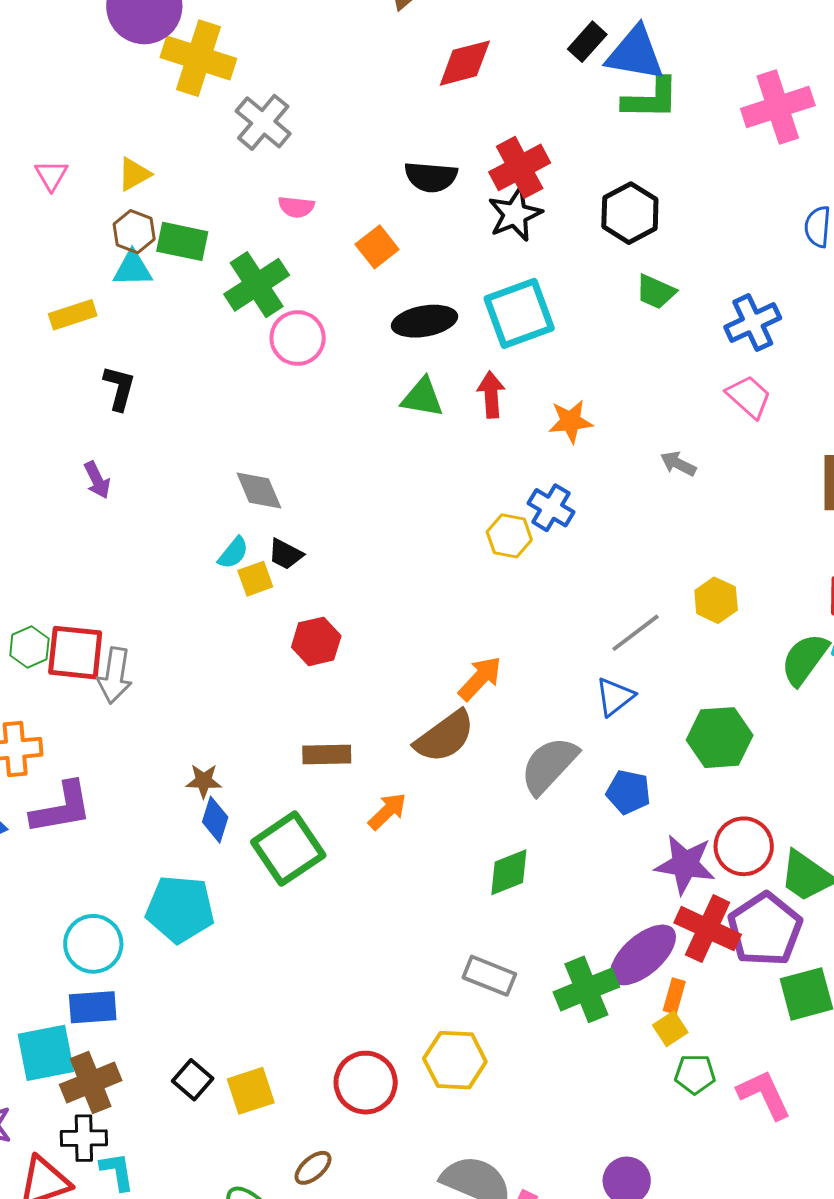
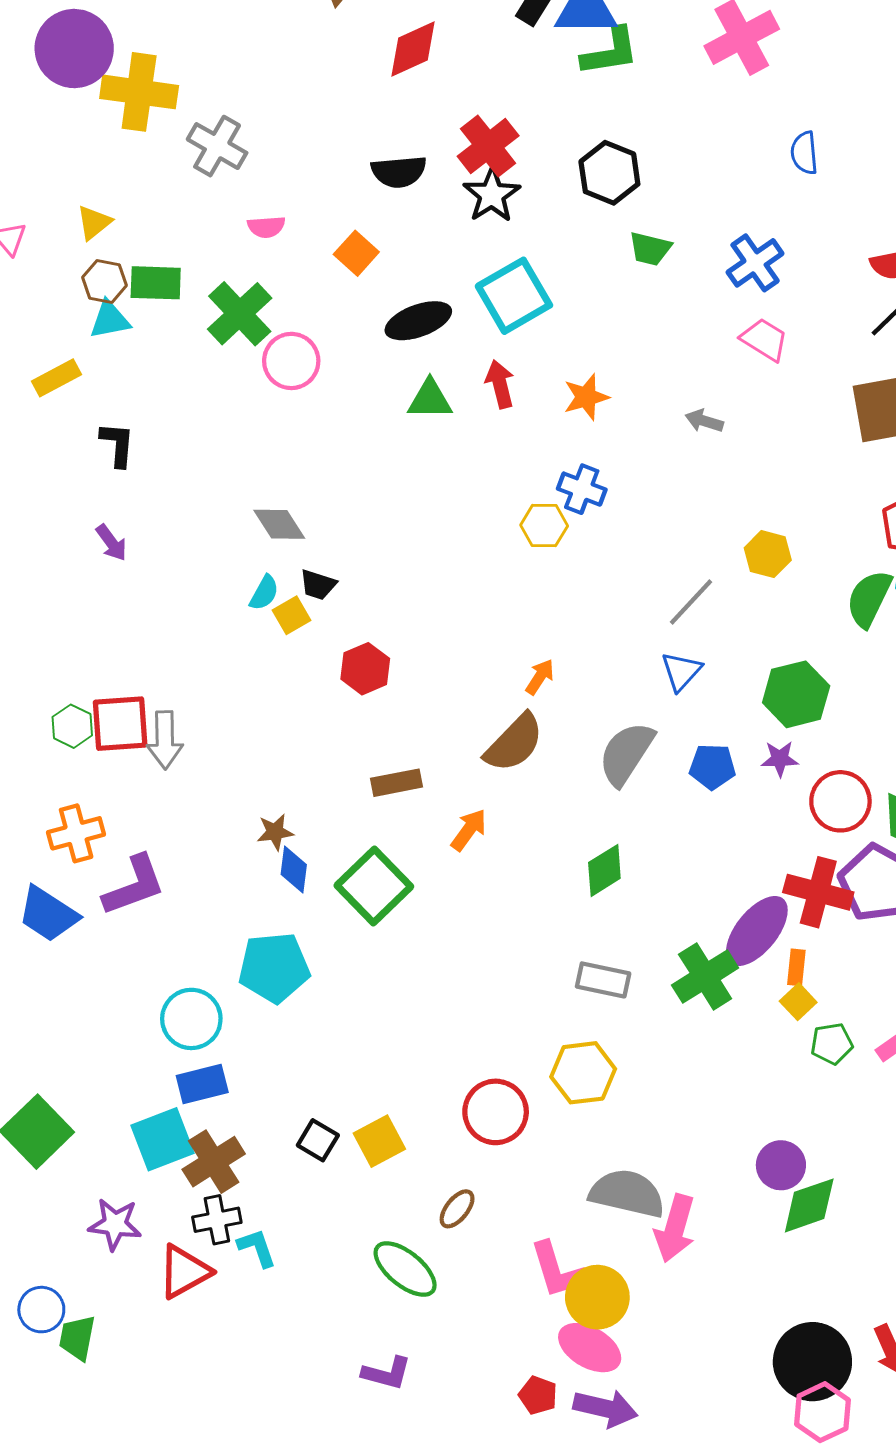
orange arrow: (480, 678) -> (540, 677), size x0.7
purple star: (685, 864) -> (780, 759), moved, size x0.6

